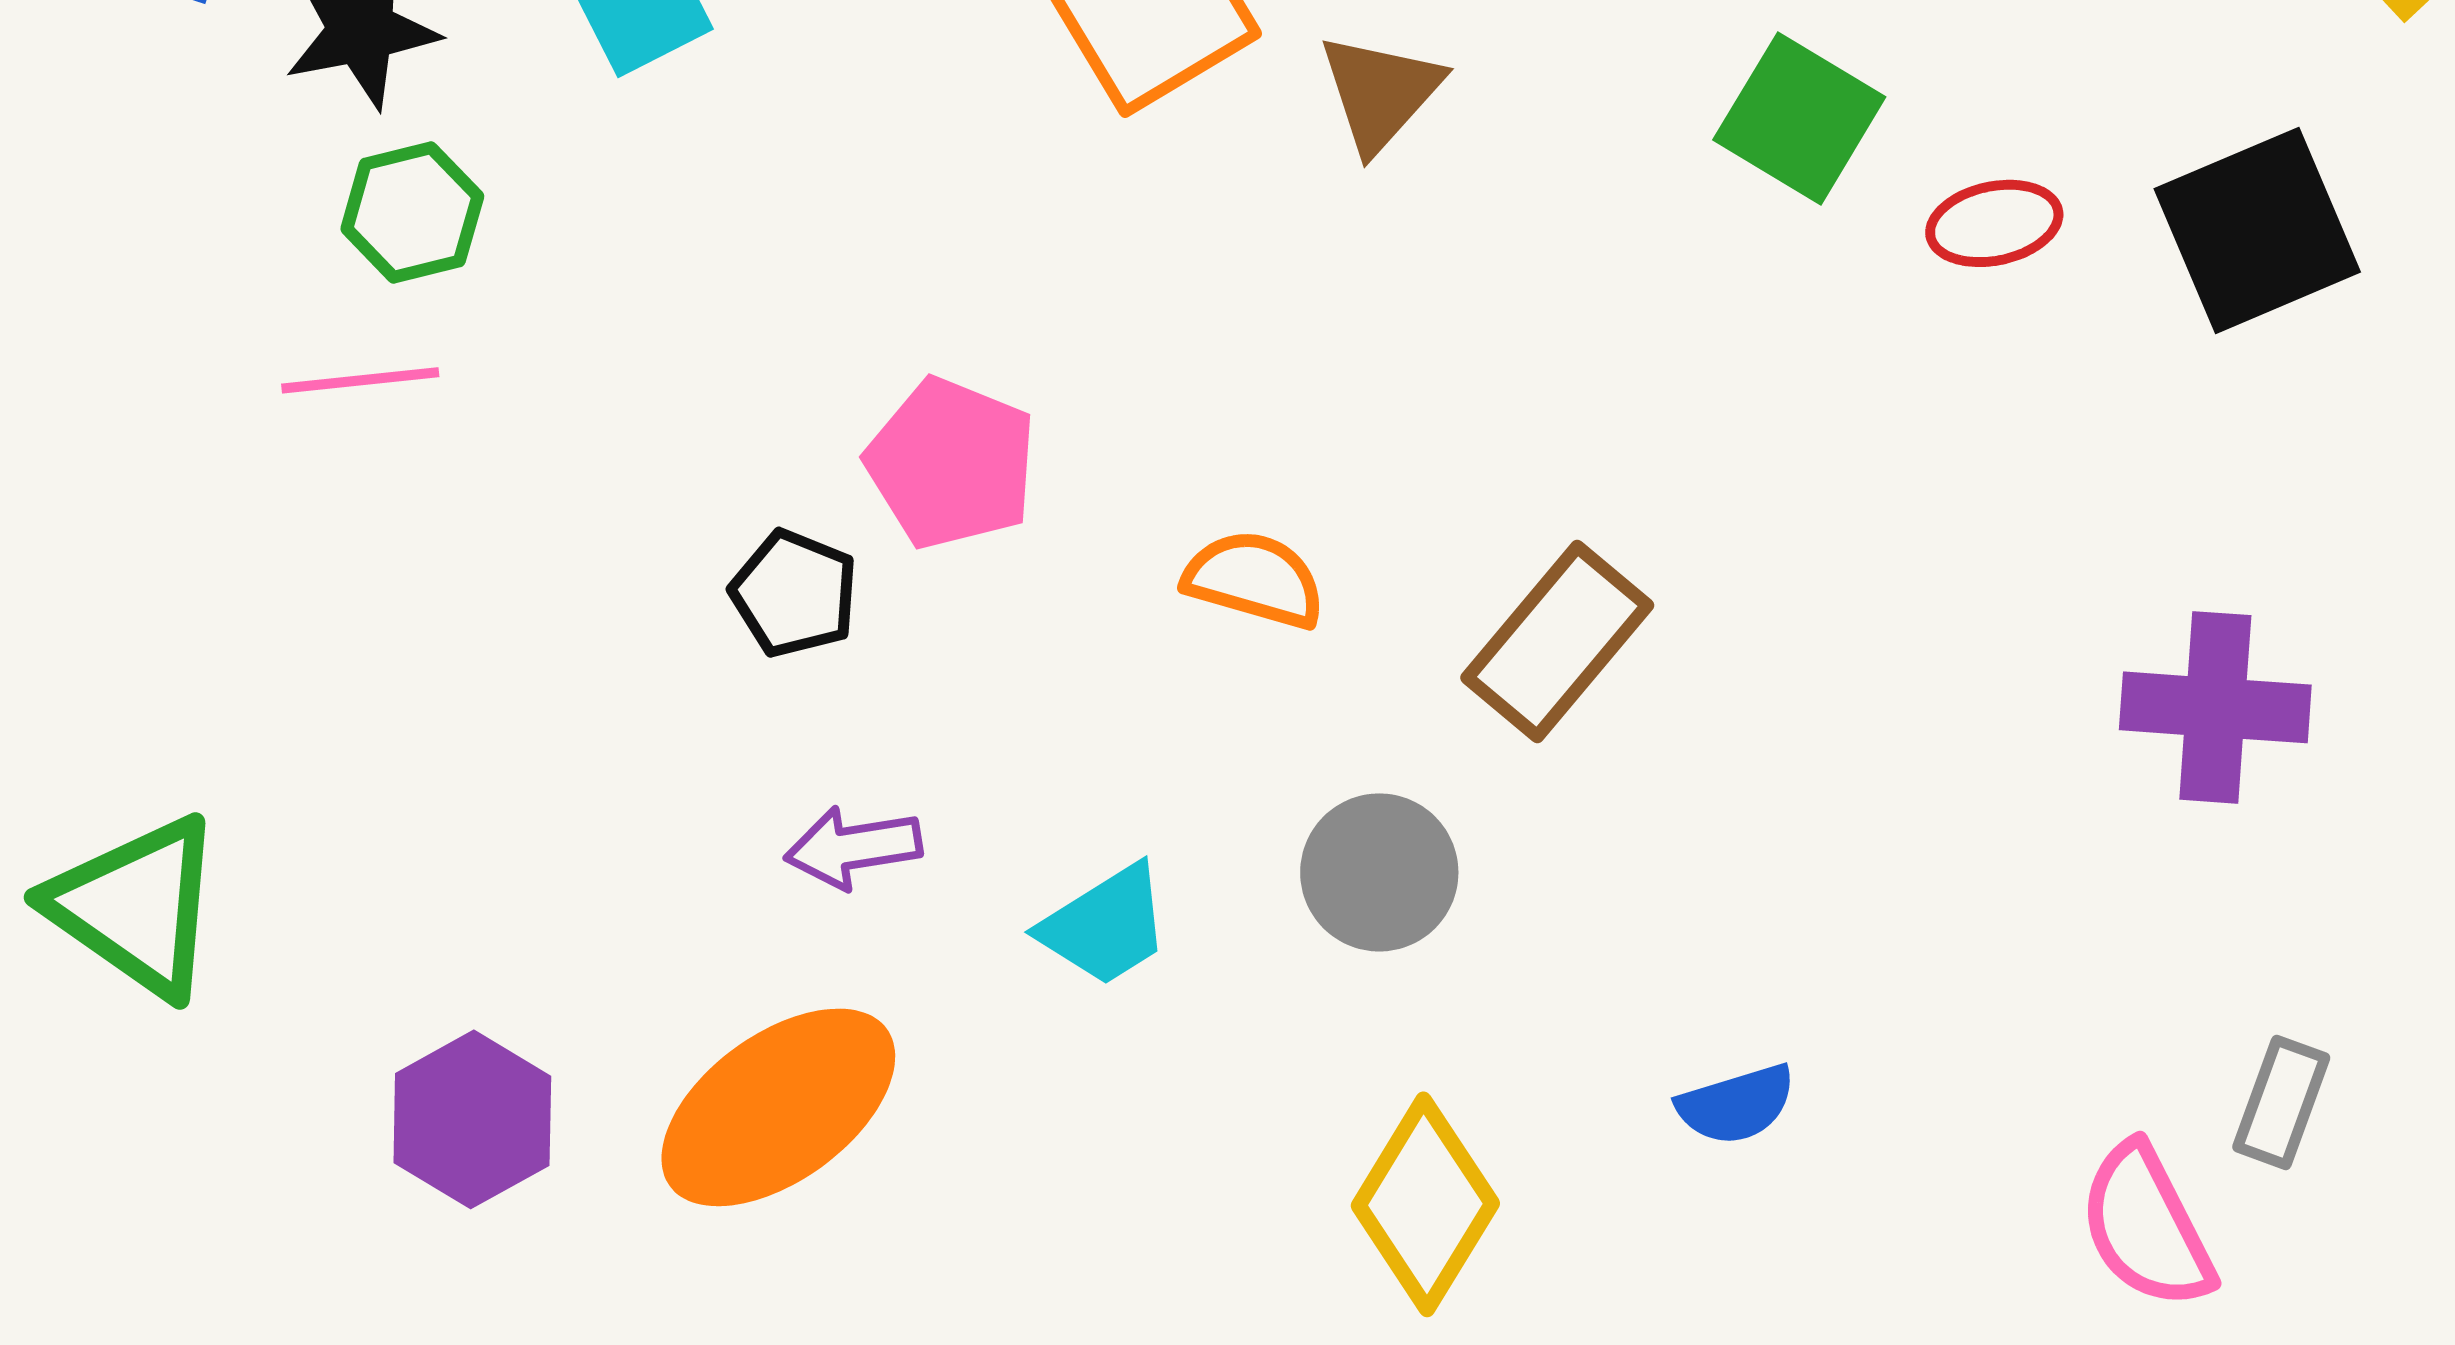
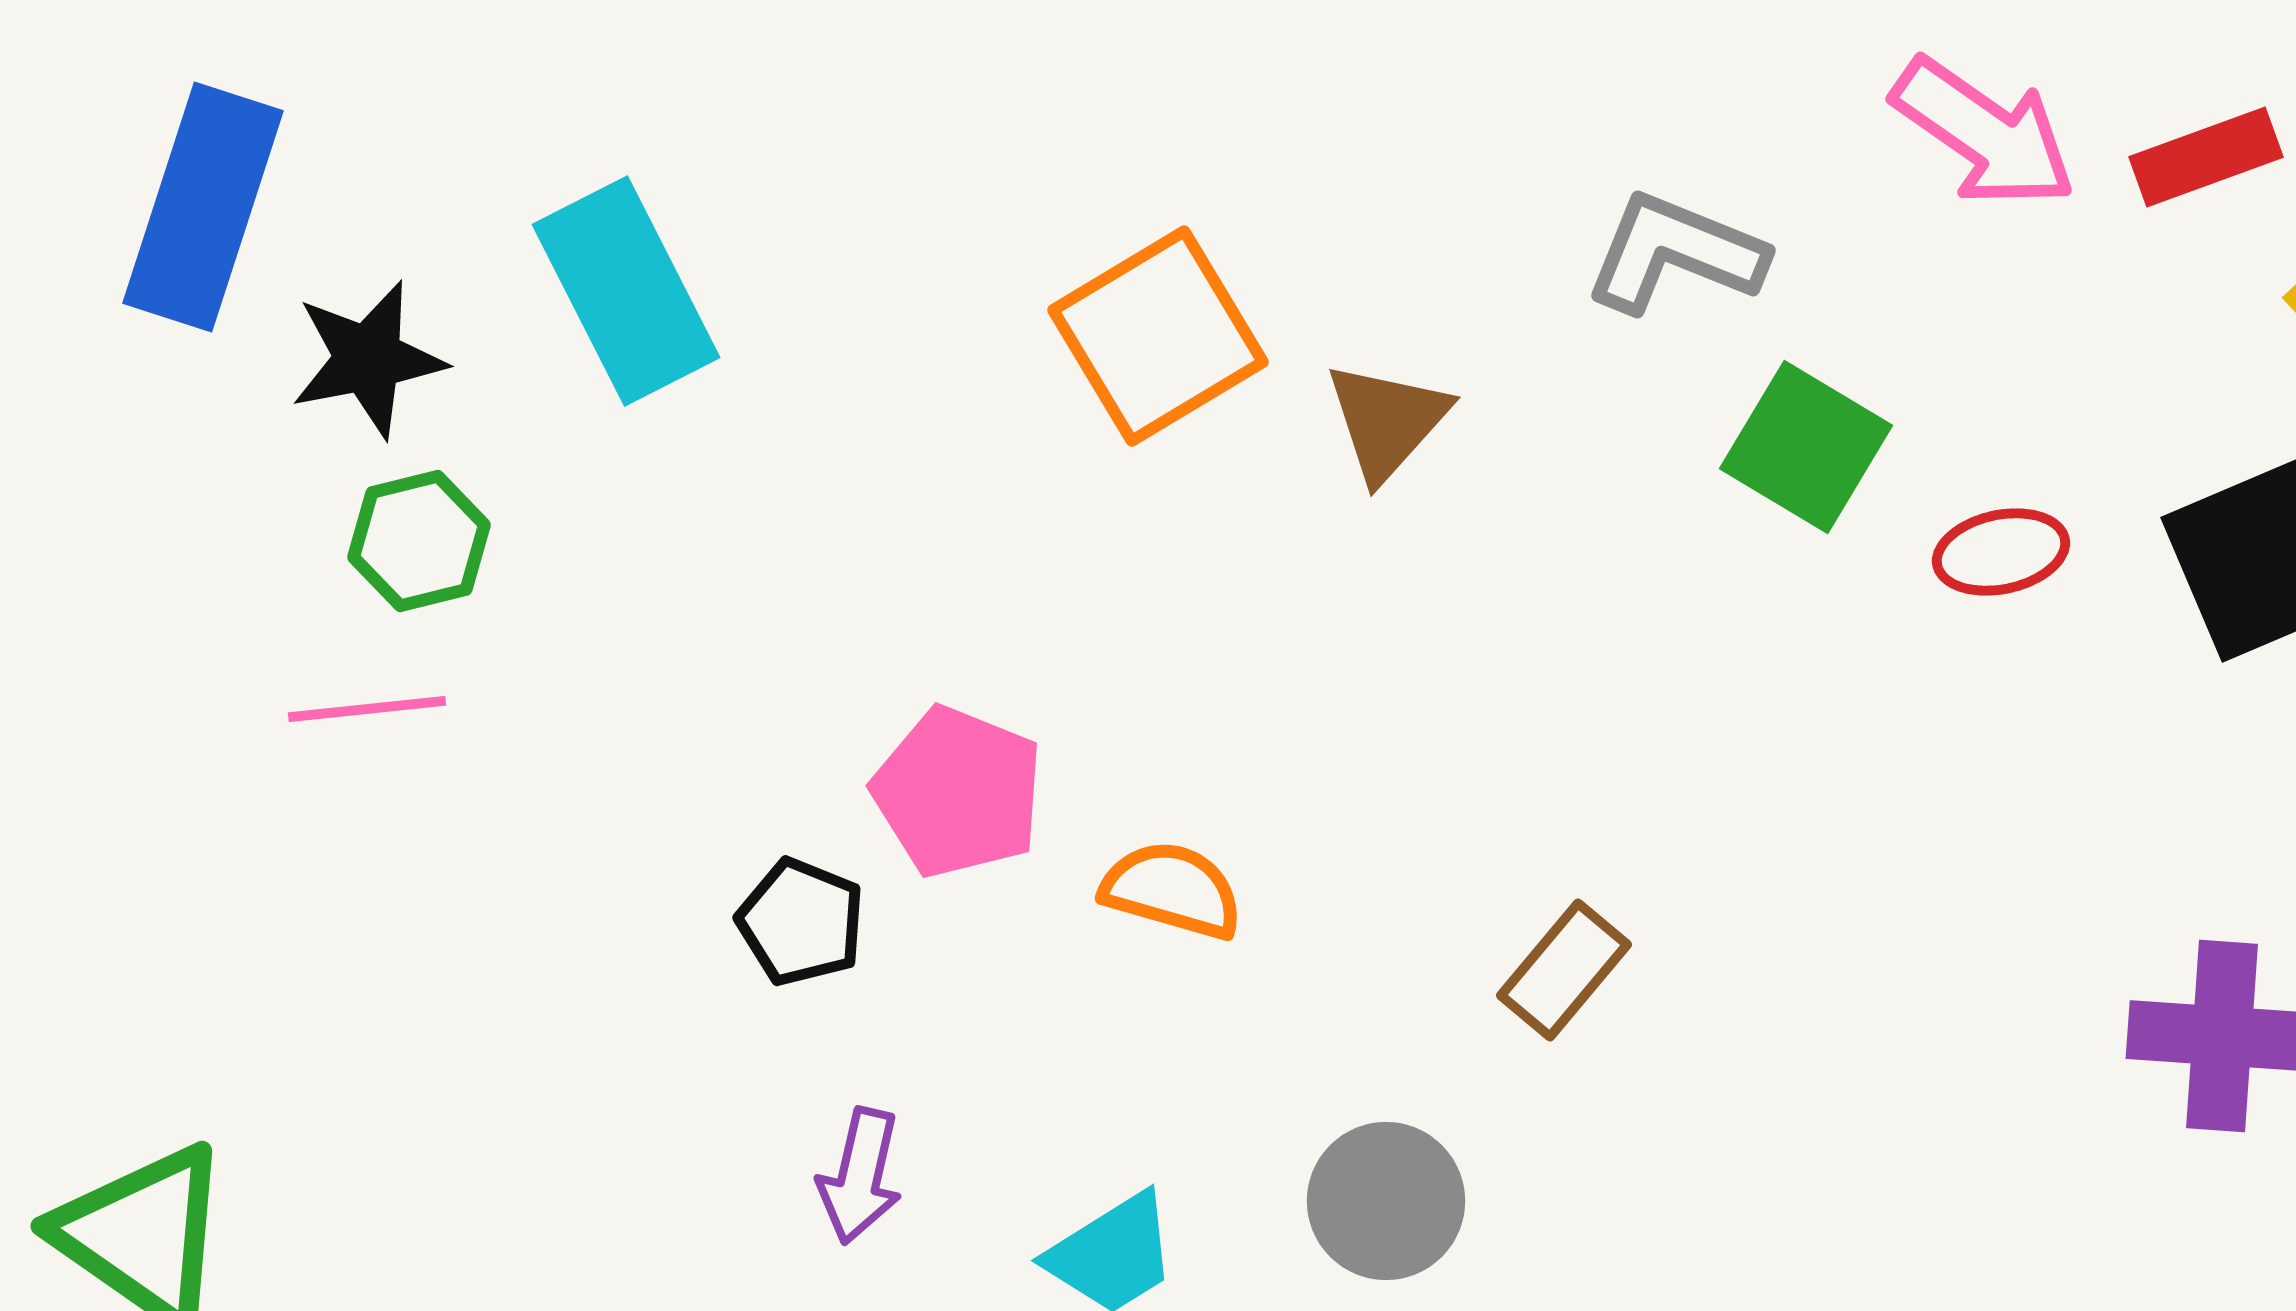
orange semicircle: (1254, 579) -> (1172, 890), moved
brown rectangle: (1557, 641) -> (1564, 970), size x0.7
purple arrow: (853, 847) -> (860, 1176), turned -68

